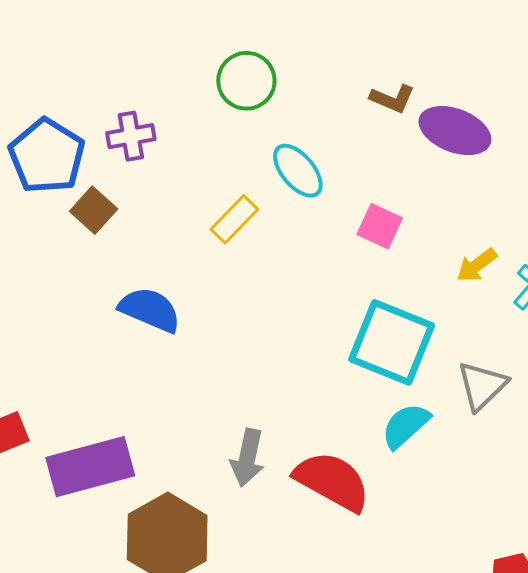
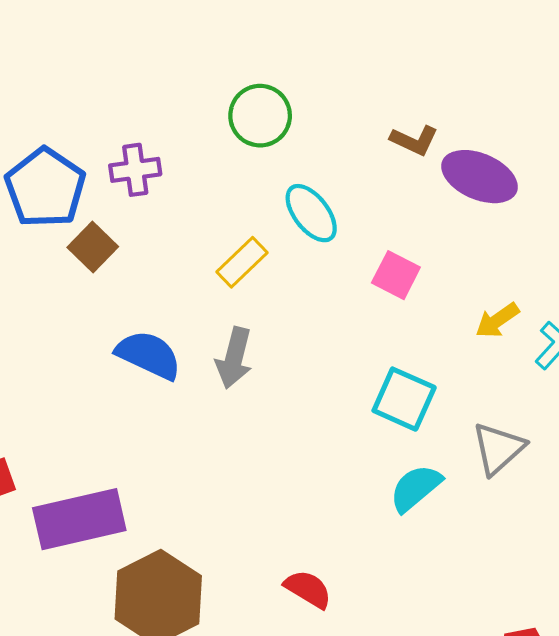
cyan square: (392, 342) -> (404, 399), size x0.7
gray arrow: (248, 458) -> (234, 358), moved
red semicircle: (332, 481) -> (308, 589), moved, size x0.6

